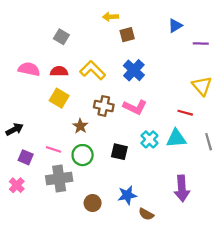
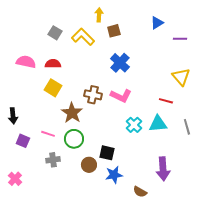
yellow arrow: (110, 17) -> (99, 15), turned 96
yellow L-shape: (93, 70) -> (83, 37), moved
brown star: (80, 126) -> (72, 113), size x1.5
black arrow: (14, 129) -> (13, 116), turned 112
black square: (119, 152) -> (107, 153), moved
gray cross: (59, 178) -> (53, 160), size x0.6
pink cross: (17, 185) -> (15, 179), moved
brown circle: (93, 203) -> (89, 165), moved
brown semicircle: (146, 214) -> (140, 192), moved

